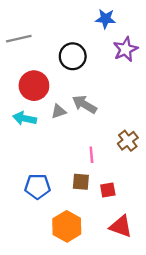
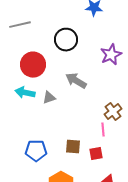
purple star: (125, 49) -> (111, 55), moved
gray triangle: (59, 111) -> (49, 98), moved
pink line: (91, 155) -> (103, 130), moved

